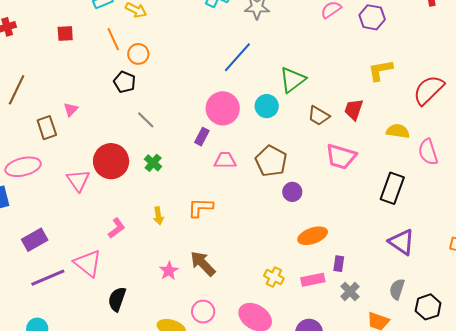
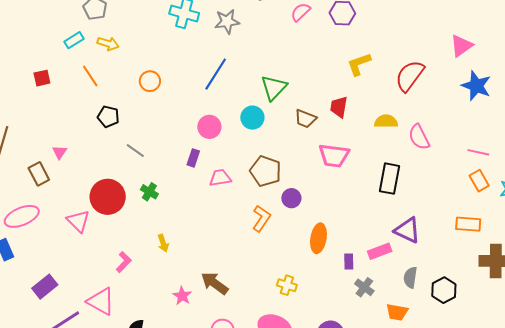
orange circle: (138, 54) -> (150, 81), moved
pink circle: (223, 108) -> (209, 127), size x0.7
orange L-shape: (200, 208) -> (261, 218), moved, turned 132
orange ellipse: (313, 236) -> (318, 238), turned -52
pink rectangle: (313, 280) -> (380, 251), moved

